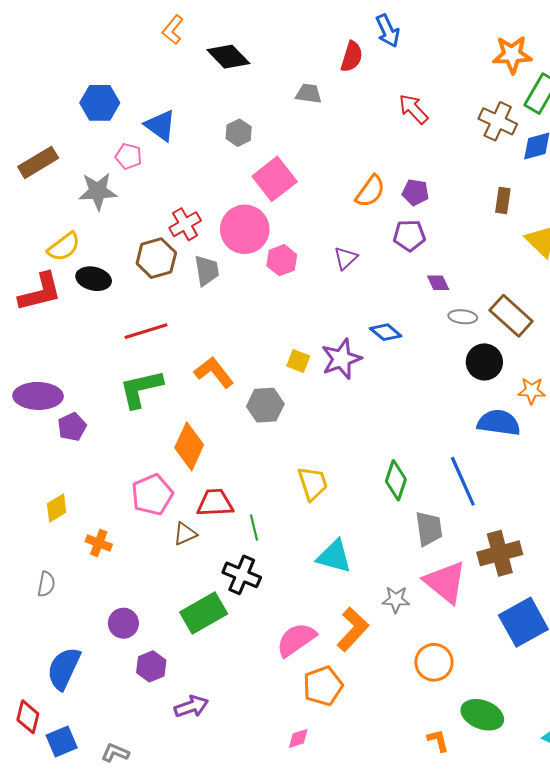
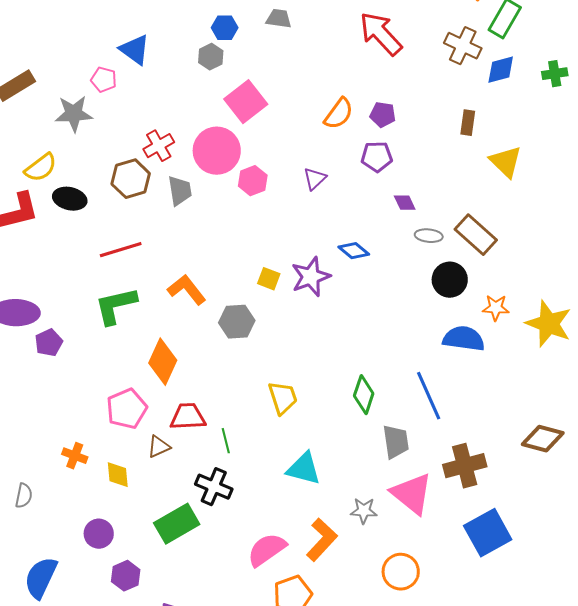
blue hexagon: (100, 103) -> (225, 28), moved, size x0.7
red arrow: (413, 109) -> (381, 34), size x1.5
yellow diamond: (57, 508) -> (118, 475), moved, turned -64

